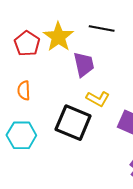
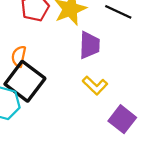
black square: (73, 123) -> (25, 81), moved

